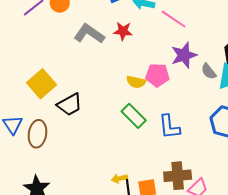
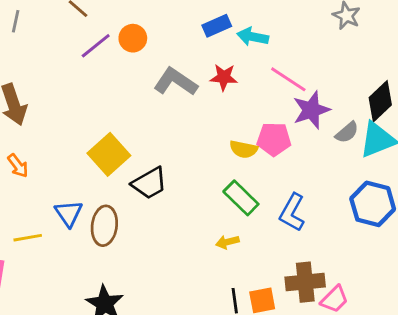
pink line: (174, 19) -> (288, 79), moved
gray semicircle: (209, 71) -> (347, 132), turned -90
blue L-shape: (169, 127) -> (292, 212), turned 36
yellow arrow: (119, 178) -> (227, 242), moved

